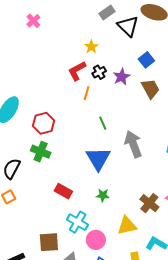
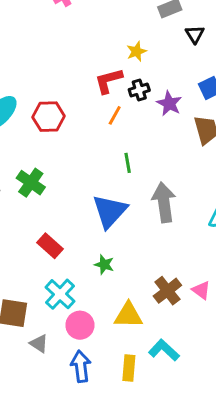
black triangle: (128, 26) -> (195, 34), size x0.6
purple star: (122, 77) -> (169, 104), turned -30
red hexagon: (44, 123) -> (49, 117), moved

